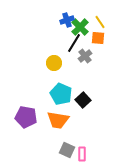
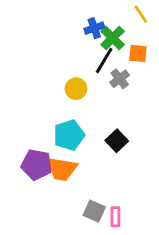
yellow line: (100, 22) -> (141, 14), moved
cyan pentagon: (61, 94) -> (69, 135), moved, turned 30
orange trapezoid: (58, 120) -> (62, 169), moved

